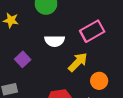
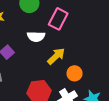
pink rectangle: (92, 31) -> (58, 19), moved, turned -35

